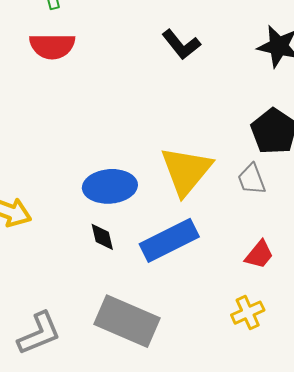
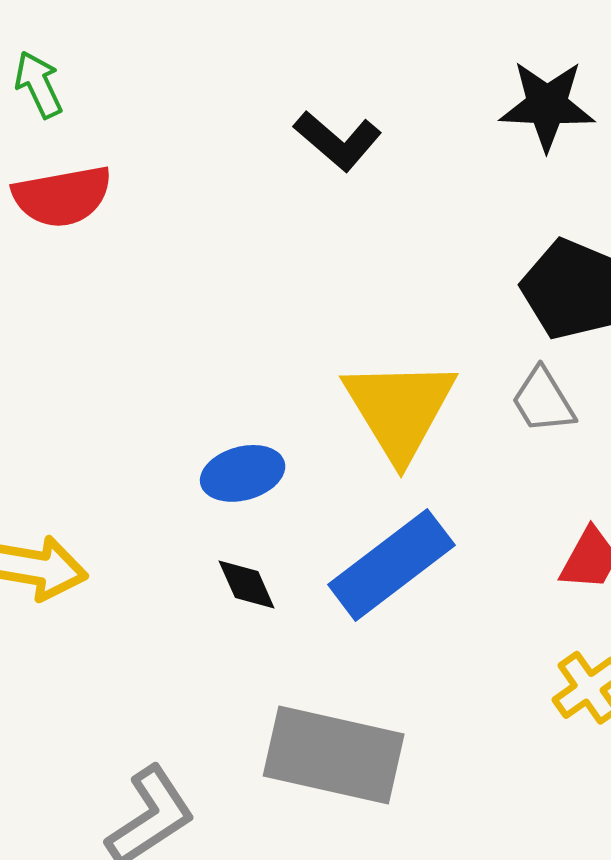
blue ellipse: (110, 186) -> (243, 473), size x0.7

